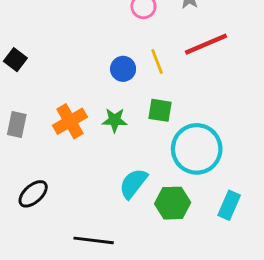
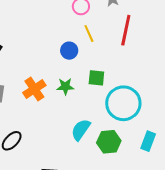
red line: (206, 44) -> (126, 30), turned -52
yellow line: (157, 61) -> (89, 34), moved

